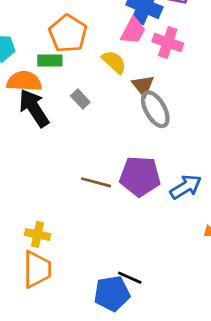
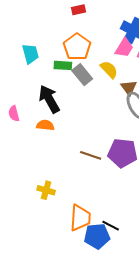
orange semicircle: (24, 81) -> (45, 125), moved, size x0.7
gray rectangle: (80, 99) -> (82, 75), moved, size x1.5
orange trapezoid: (37, 269) -> (80, 218), moved

